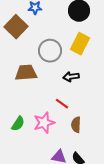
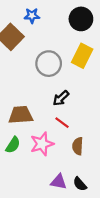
brown trapezoid: (26, 73) -> (21, 115), moved
black arrow: (71, 77) -> (61, 98), moved, turned -35

